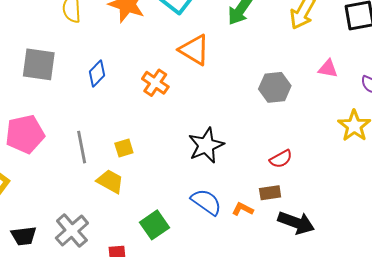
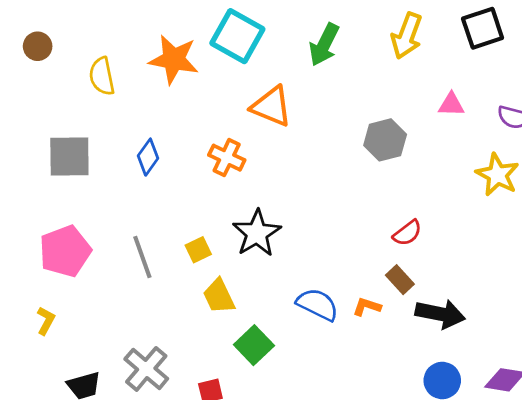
black star: (206, 145) -> (257, 233), moved
yellow trapezoid: (110, 181) -> (219, 296), moved, turned -136
brown rectangle: (270, 193) -> (400, 280), turned 65

